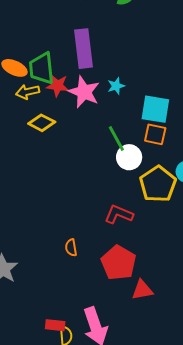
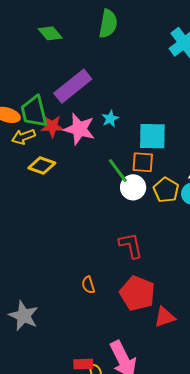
purple rectangle: (84, 49) -> (73, 86), turned 66
orange square: (155, 134) -> (143, 162), moved
yellow pentagon: (158, 184) -> (166, 190), moved, size x0.7
red L-shape: (119, 214) -> (131, 245), turned 64

